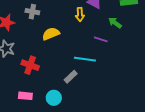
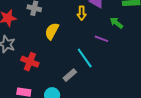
yellow semicircle: (51, 34) -> (52, 31), turned -42
cyan line: (85, 59) -> (85, 58), turned 45

